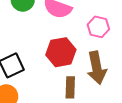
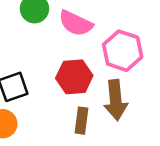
pink hexagon: (98, 27) -> (123, 51), size x1.5

